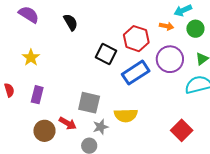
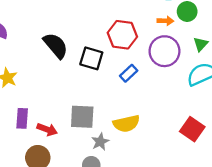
black semicircle: (71, 22) -> (56, 46), moved, size x1.4
orange arrow: (167, 26) -> (165, 21), moved
blue rectangle: (136, 73) -> (129, 73), size x0.6
red arrow: (68, 123) -> (47, 129), moved

